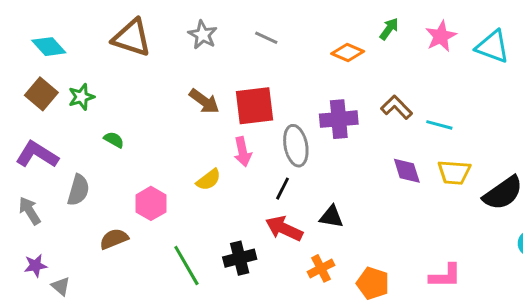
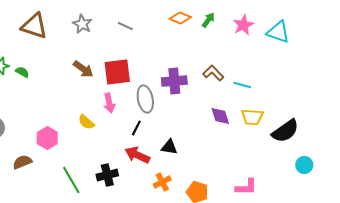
orange diamond: (348, 52) -> (180, 18), moved
green semicircle: (114, 140) -> (22, 72), moved
yellow semicircle: (209, 180) -> (86, 122), turned 78

